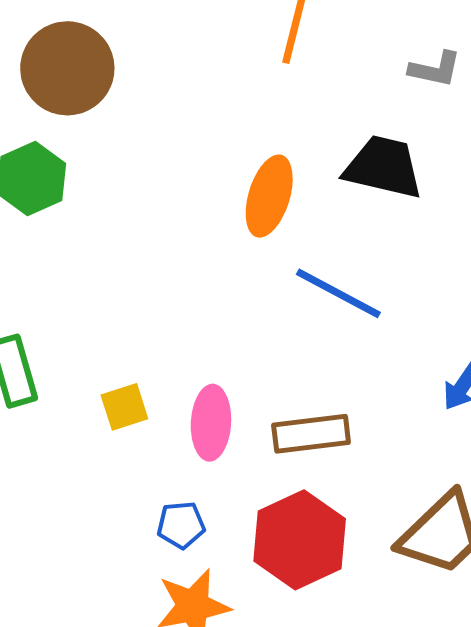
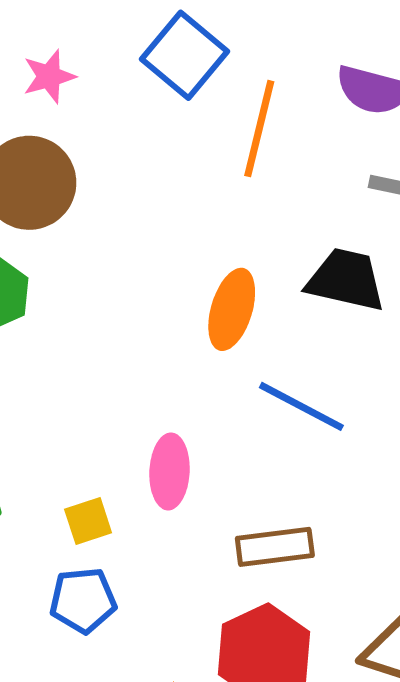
pink ellipse: (211, 423) -> (170, 471), moved
blue pentagon: (181, 525) -> (83, 600), moved, size x1.4

